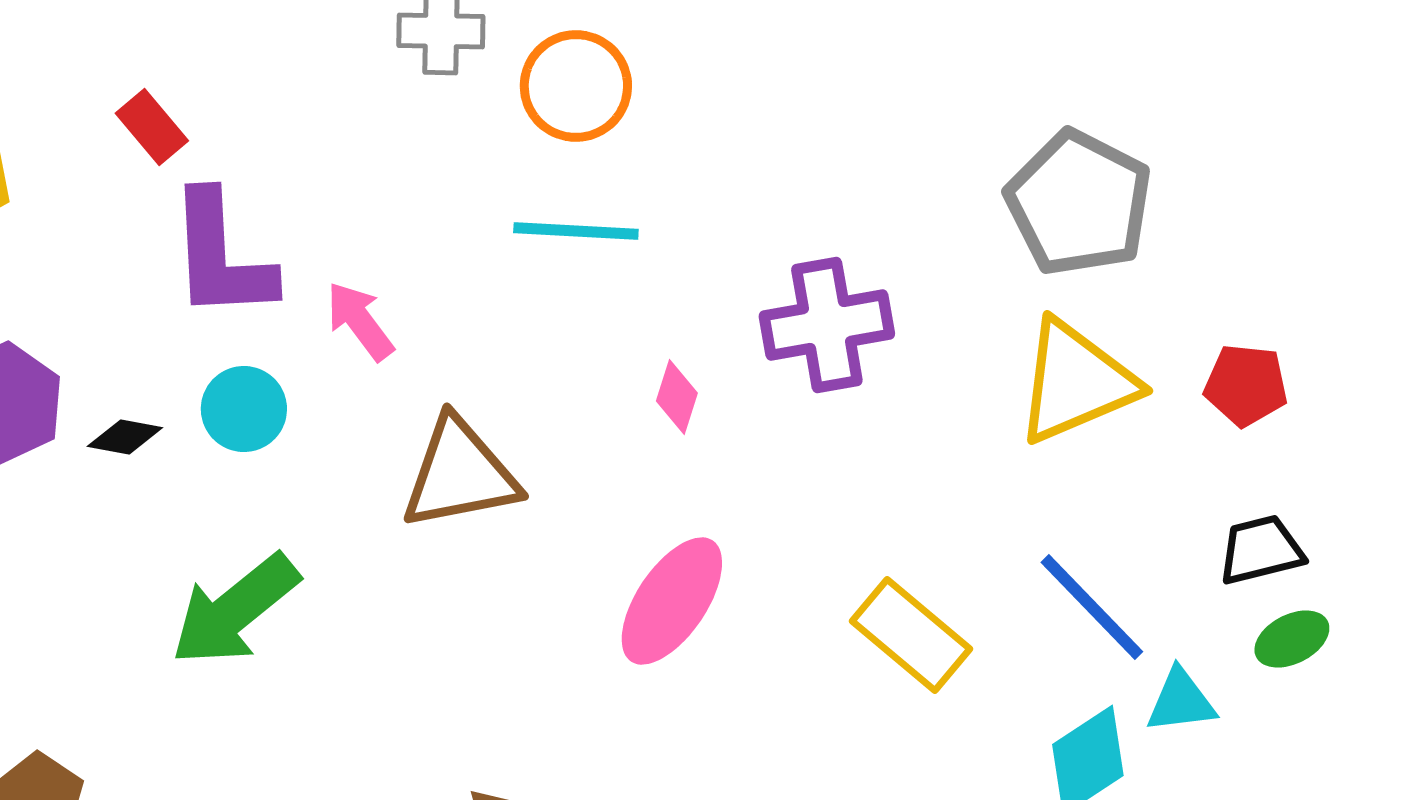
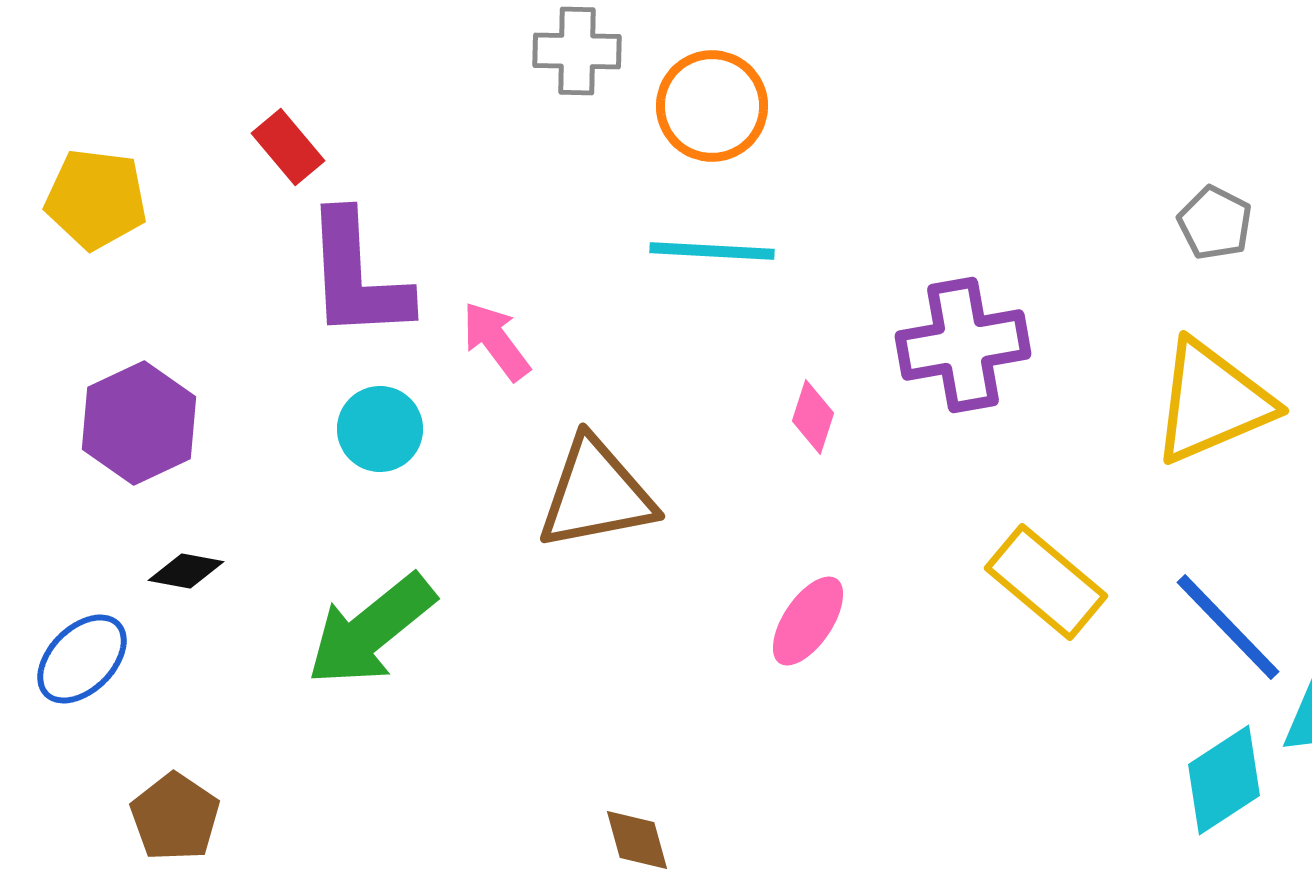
gray pentagon: (1079, 203) -> (1215, 223), size x0.5
black diamond: (125, 437) -> (186, 571), moved
pink ellipse: (672, 601) -> (808, 621), size x0.7
yellow rectangle: (911, 635) -> (1046, 582), moved

